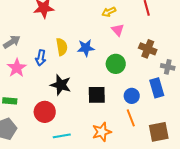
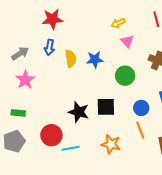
blue arrow: (41, 58) -> (49, 47), moved
black star: (61, 85) -> (79, 112), moved
red circle: (45, 112) -> (51, 135), moved
orange star: (102, 132) -> (111, 144), turned 30

